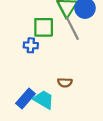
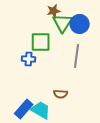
gray line: (72, 28) -> (77, 56), moved, turned 35

